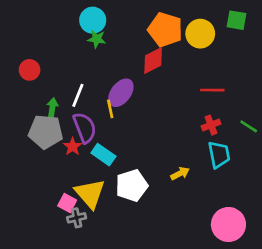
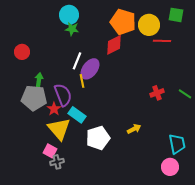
red line: (212, 90) -> (162, 41), moved
white line: (78, 95) -> (77, 61), moved
cyan trapezoid: (219, 155) -> (177, 144), moved
yellow triangle: (90, 194) -> (59, 129), moved
pink circle: (228, 225) -> (170, 167), size x0.7

